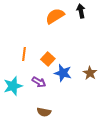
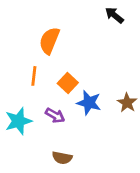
black arrow: (81, 11) -> (114, 15), turned -40
orange semicircle: (55, 16) -> (49, 41), moved, turned -36

